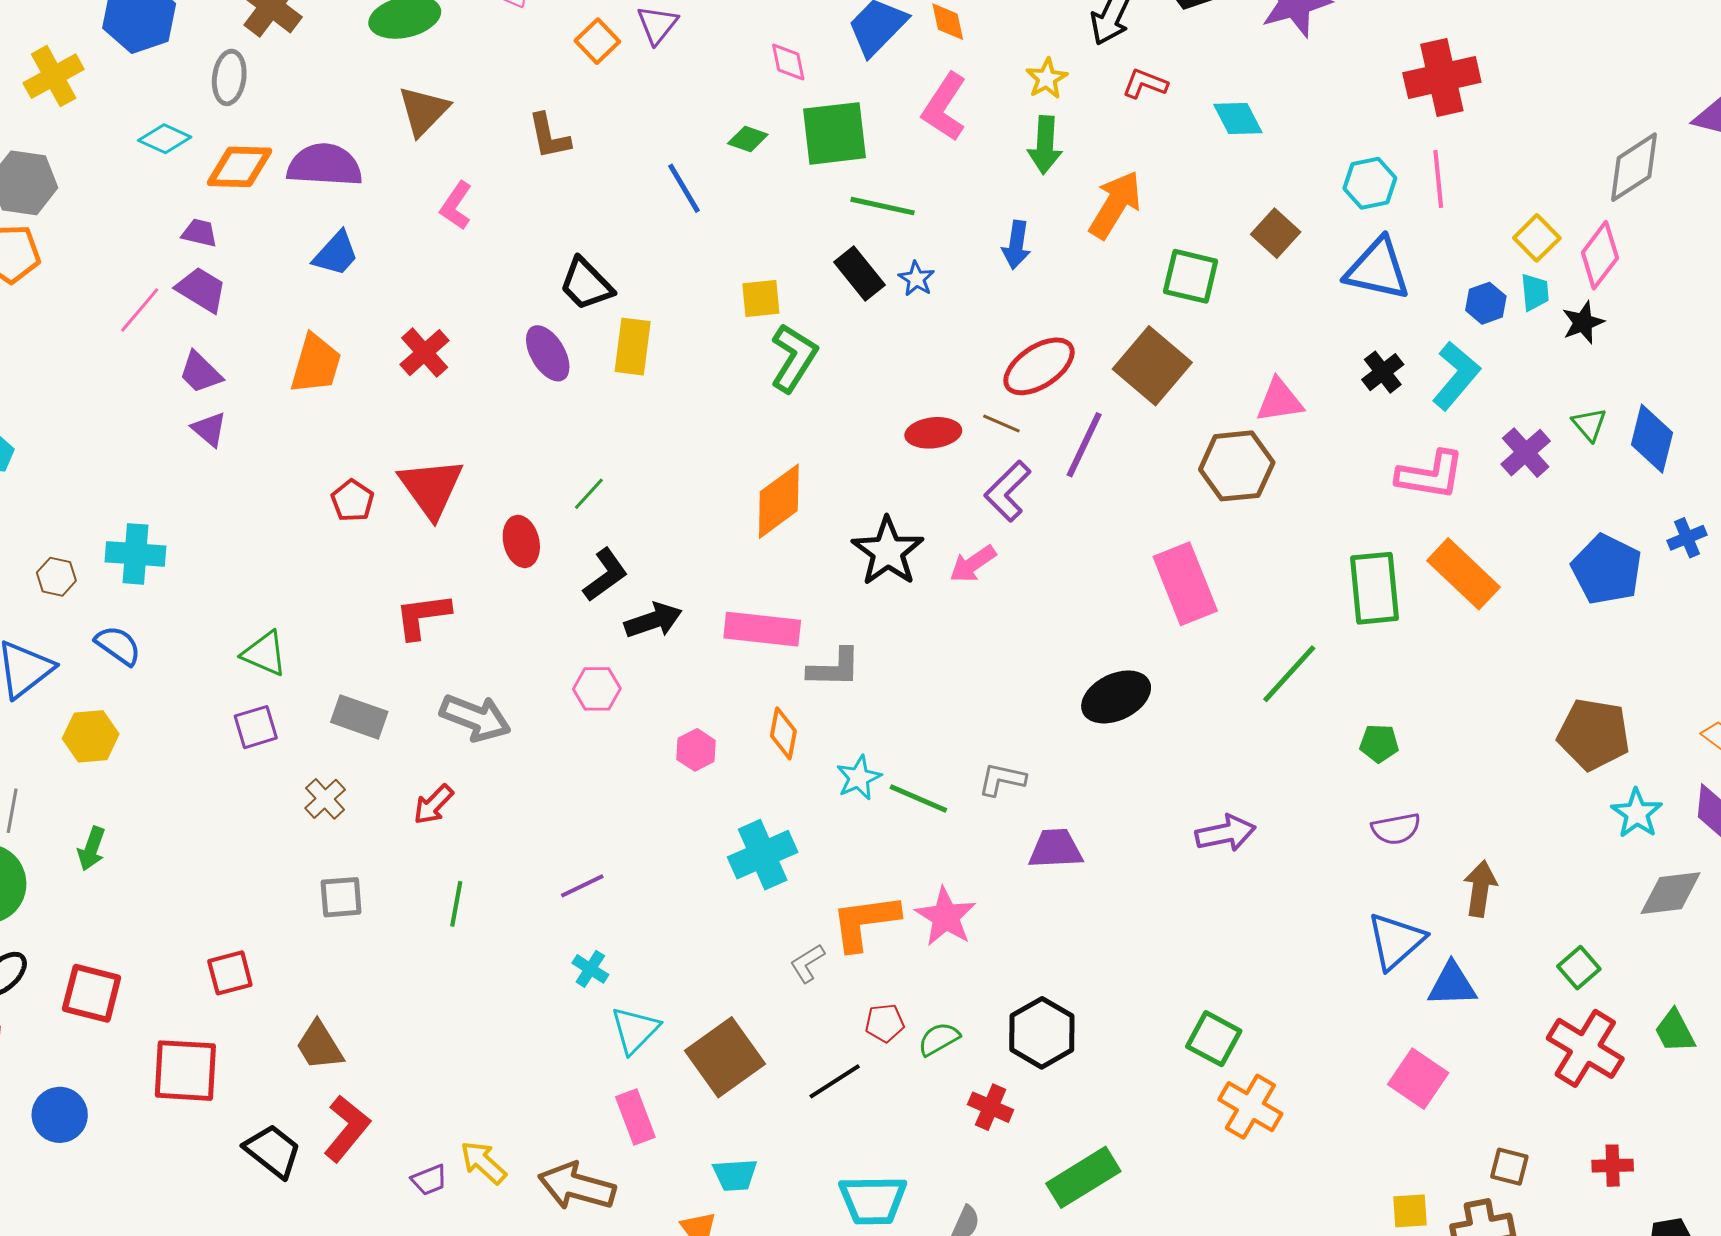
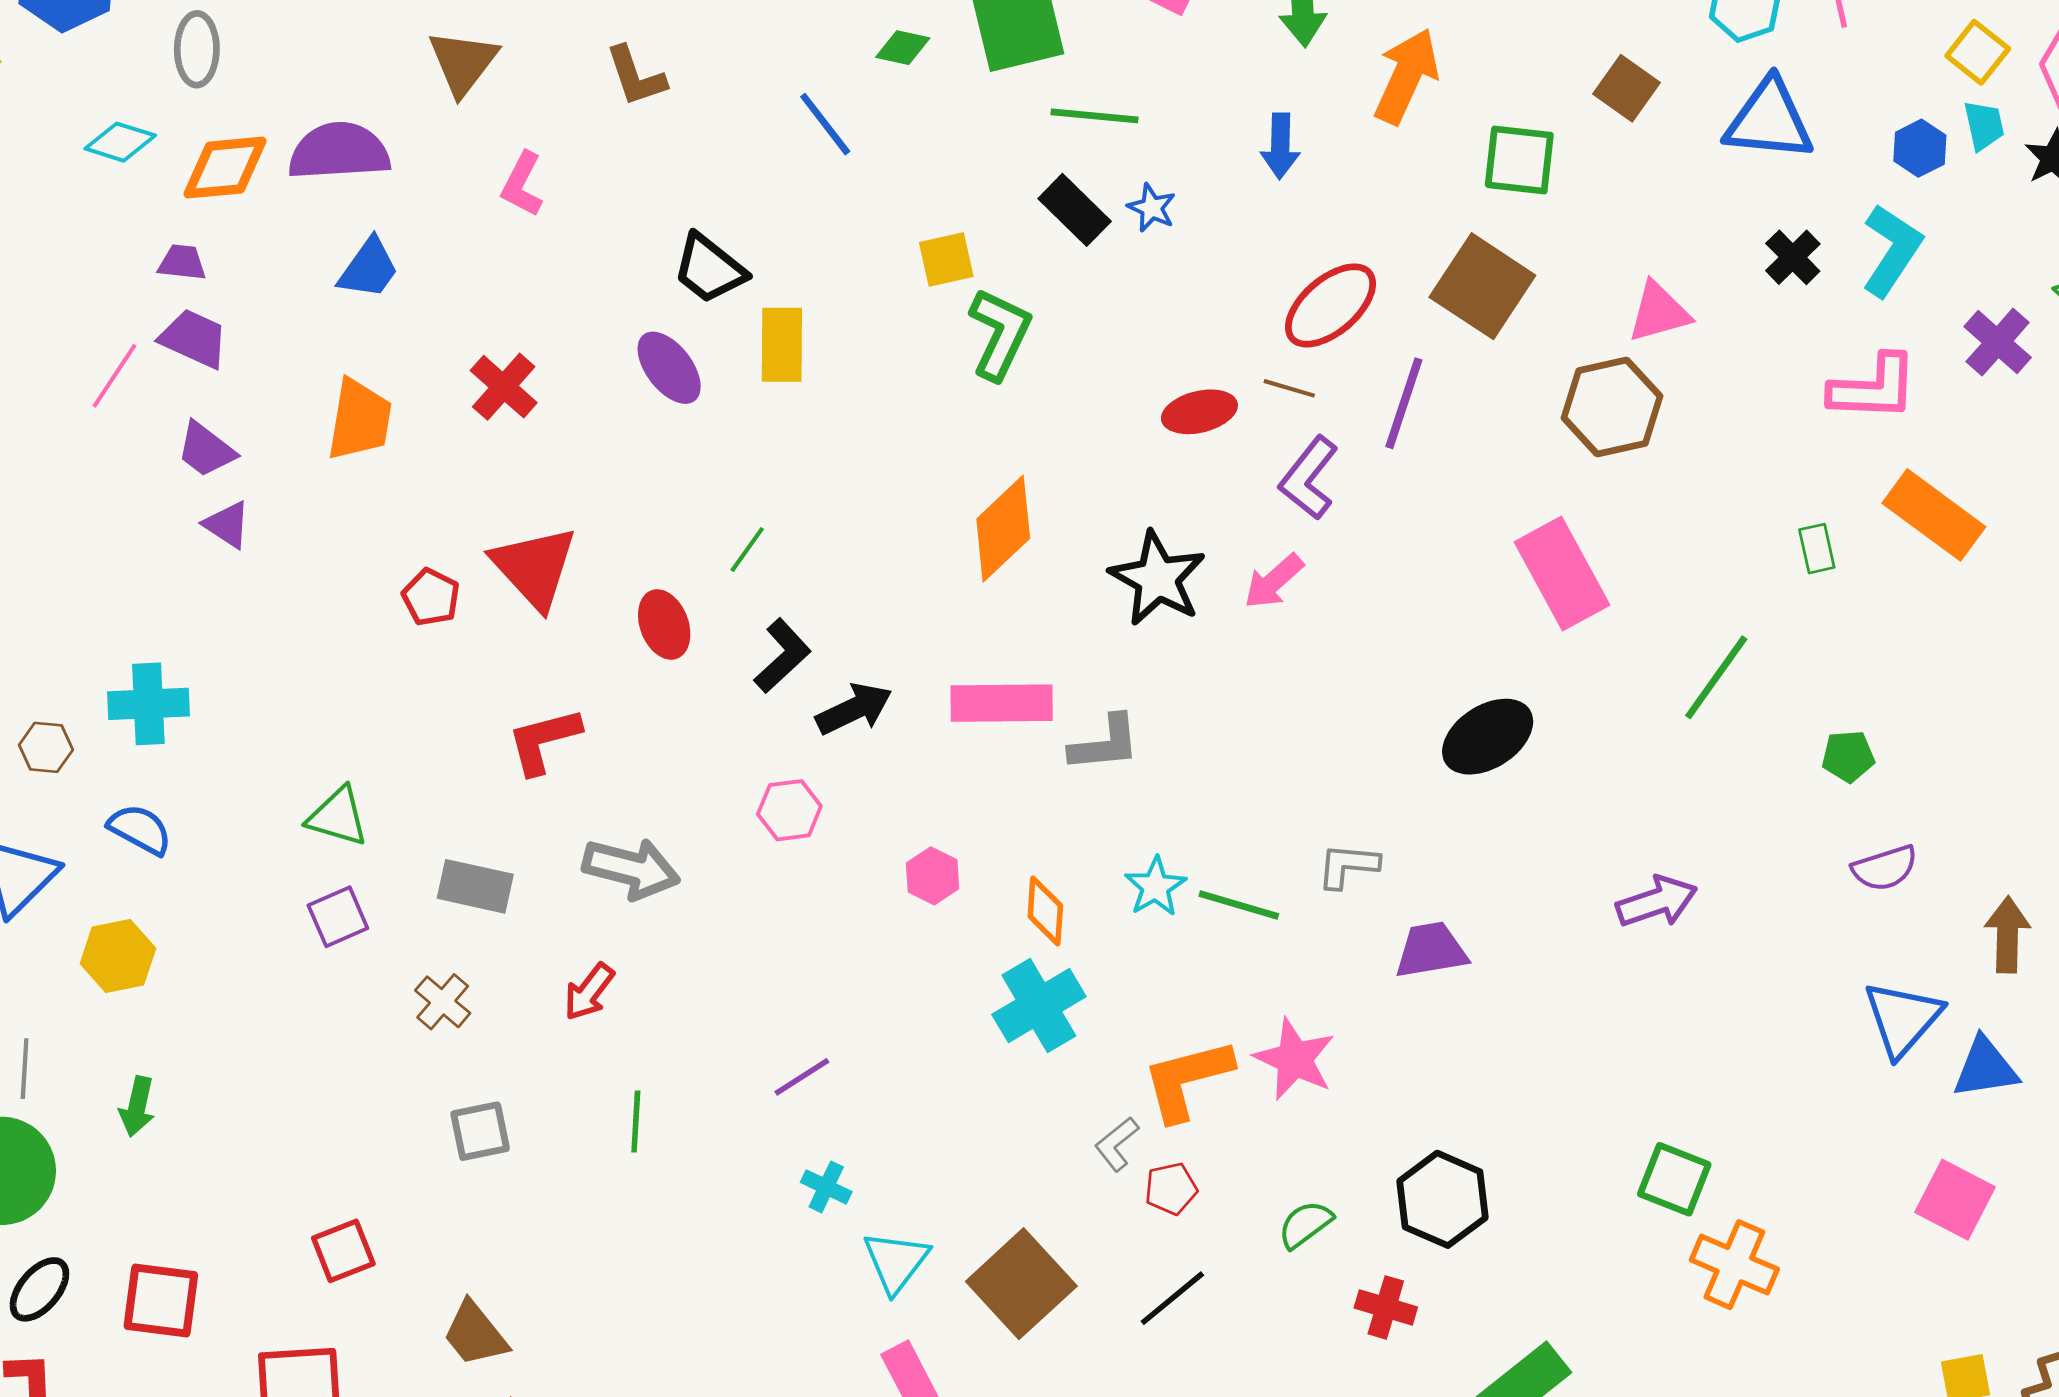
green rectangle: (1374, 588) -> (1817, 549), size x0.5
orange diamond: (783, 733) -> (1045, 911), moved
red pentagon: (885, 1023) -> (1171, 1189), moved

